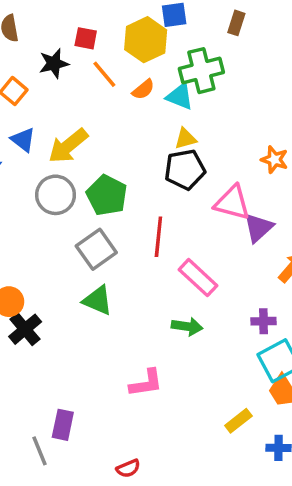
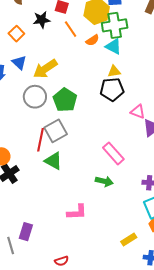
green cross: (201, 71) -> (115, 25), moved
pink triangle: (232, 203) -> (138, 112), size x0.7
red line: (158, 237) -> (41, 140), moved

